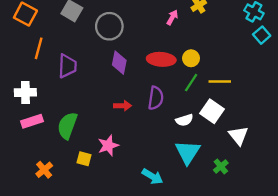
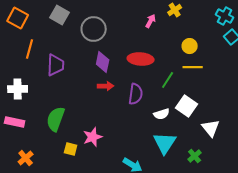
yellow circle: (191, 58) -> (190, 46), moved
yellow line: (220, 81) -> (193, 67), moved
red arrow: (123, 106) -> (106, 86), moved
pink rectangle: (32, 121) -> (15, 122), moved, turned 30
orange cross: (44, 170) -> (26, 158), moved

